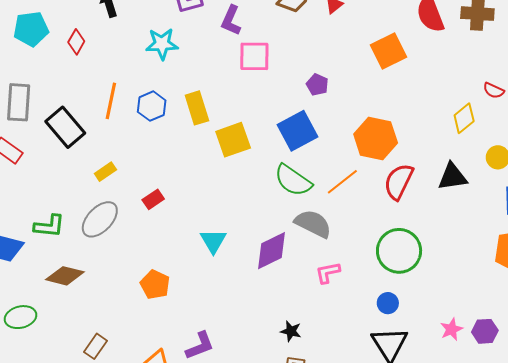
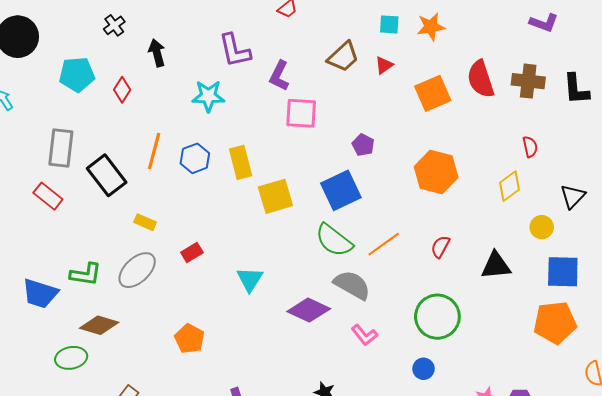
orange square: (388, 51) -> (433, 93), moved
red semicircle: (494, 90) -> (530, 147), moved, turned -130
orange hexagon: (376, 139) -> (436, 172), moved
yellow rectangle: (105, 172) -> (145, 222), turned 55
black triangle: (452, 177) -> (496, 266), moved
red semicircle: (399, 182) -> (440, 247), size x0.6
cyan triangle: (213, 241) -> (250, 279), moved
purple diamond: (271, 251) -> (309, 310), turned 48
pink L-shape: (328, 273) -> (364, 335), turned -120
green ellipse: (21, 317) -> (71, 358), moved

